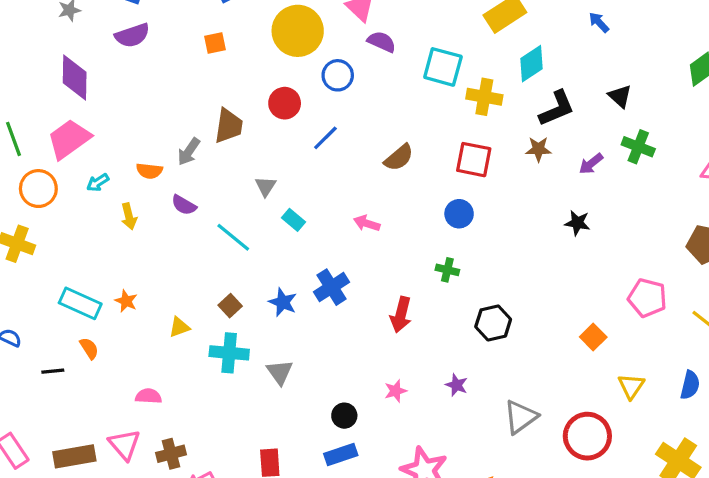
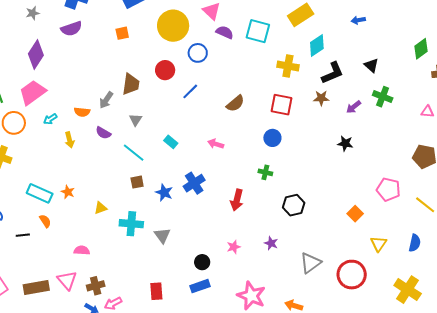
blue arrow: (599, 22) -> (358, 20), turned -56
cyan square: (443, 67) -> (258, 31), moved
purple diamond: (75, 78) -> (36, 55), turned 32
gray triangle: (266, 186) -> (136, 120), moved
brown square: (230, 306) -> (137, 182), moved, turned 32

